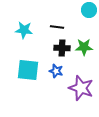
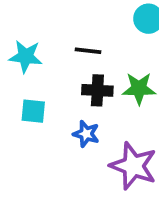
cyan square: (28, 70) -> (33, 111), moved, size x0.6

